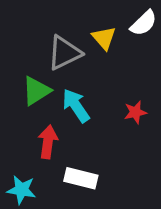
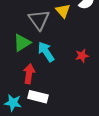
gray triangle: (64, 53) -> (39, 20), turned -40
white rectangle: (81, 178) -> (38, 97), moved

